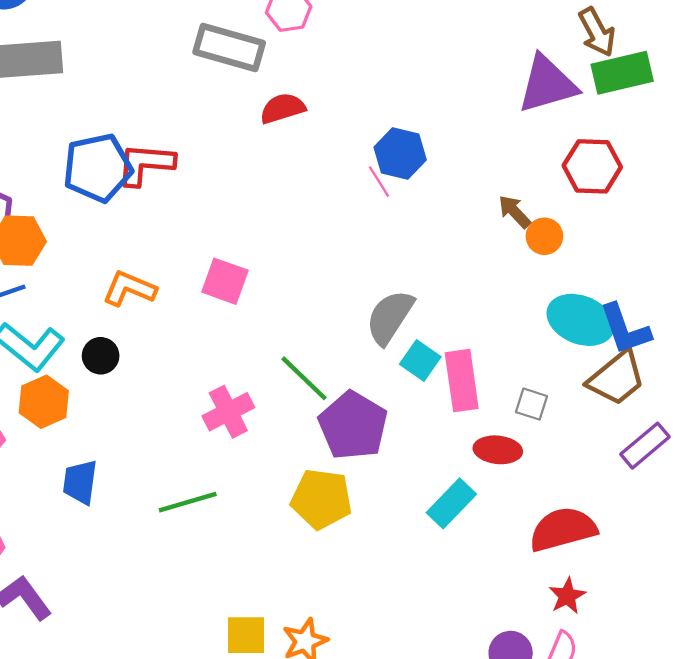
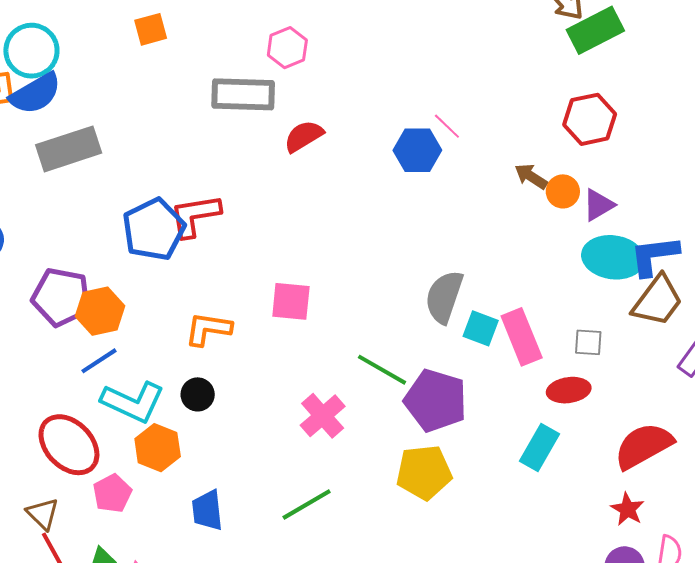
purple triangle: (547, 84) -> (598, 205), moved, size x0.6
pink line: (379, 182) -> (447, 126), moved
blue L-shape: (625, 329) -> (654, 256), turned 116
red star: (567, 596) -> (627, 509), moved

